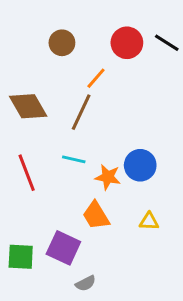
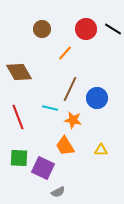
brown line: (81, 112) -> (70, 89), moved
blue circle: (140, 165) -> (97, 98), moved
green square: (21, 257) -> (19, 158), moved

